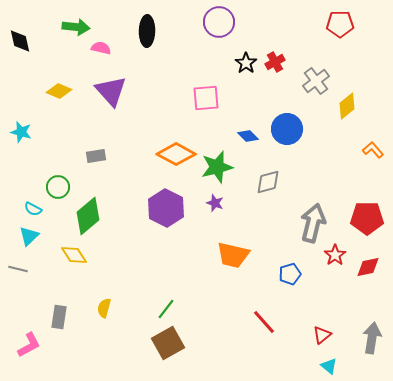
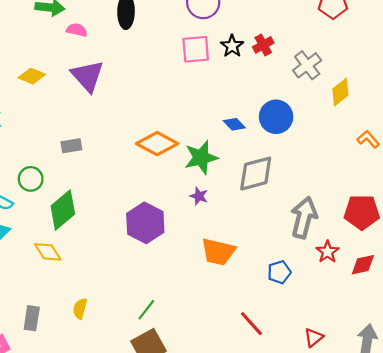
pink square: (206, 98) -> (196, 49), moved
gray diamond: (268, 182) -> (256, 174), size x1.4
purple hexagon: (166, 208) -> (145, 223), moved

